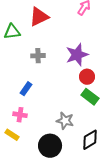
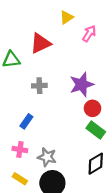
gray star: (65, 121) -> (47, 157), moved
yellow rectangle: (12, 135) -> (20, 179), moved
black diamond: (90, 140) -> (96, 164), moved

